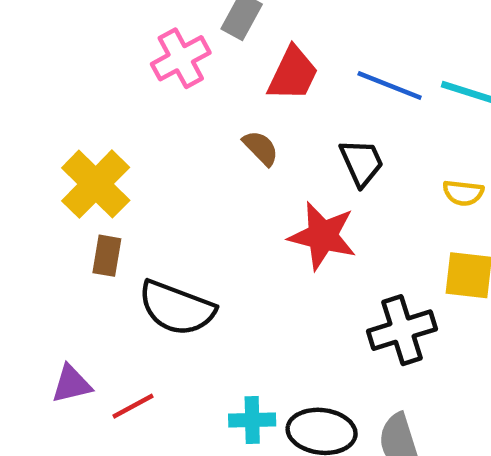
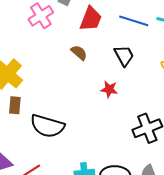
red star: (323, 236) -> (109, 89), size x0.6

